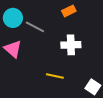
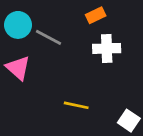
white cross: (71, 45) -> (107, 48), moved

